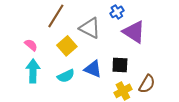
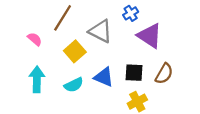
pink semicircle: (31, 45) -> (35, 39), moved
brown semicircle: (147, 84) -> (164, 74), moved

